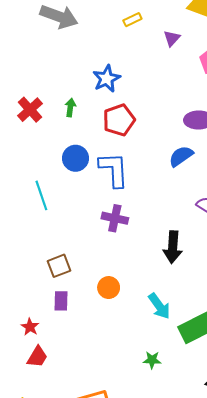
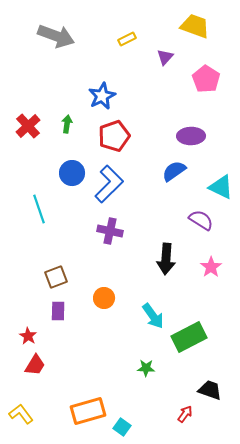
blue L-shape: (114, 170) -> (109, 184), turned 48

